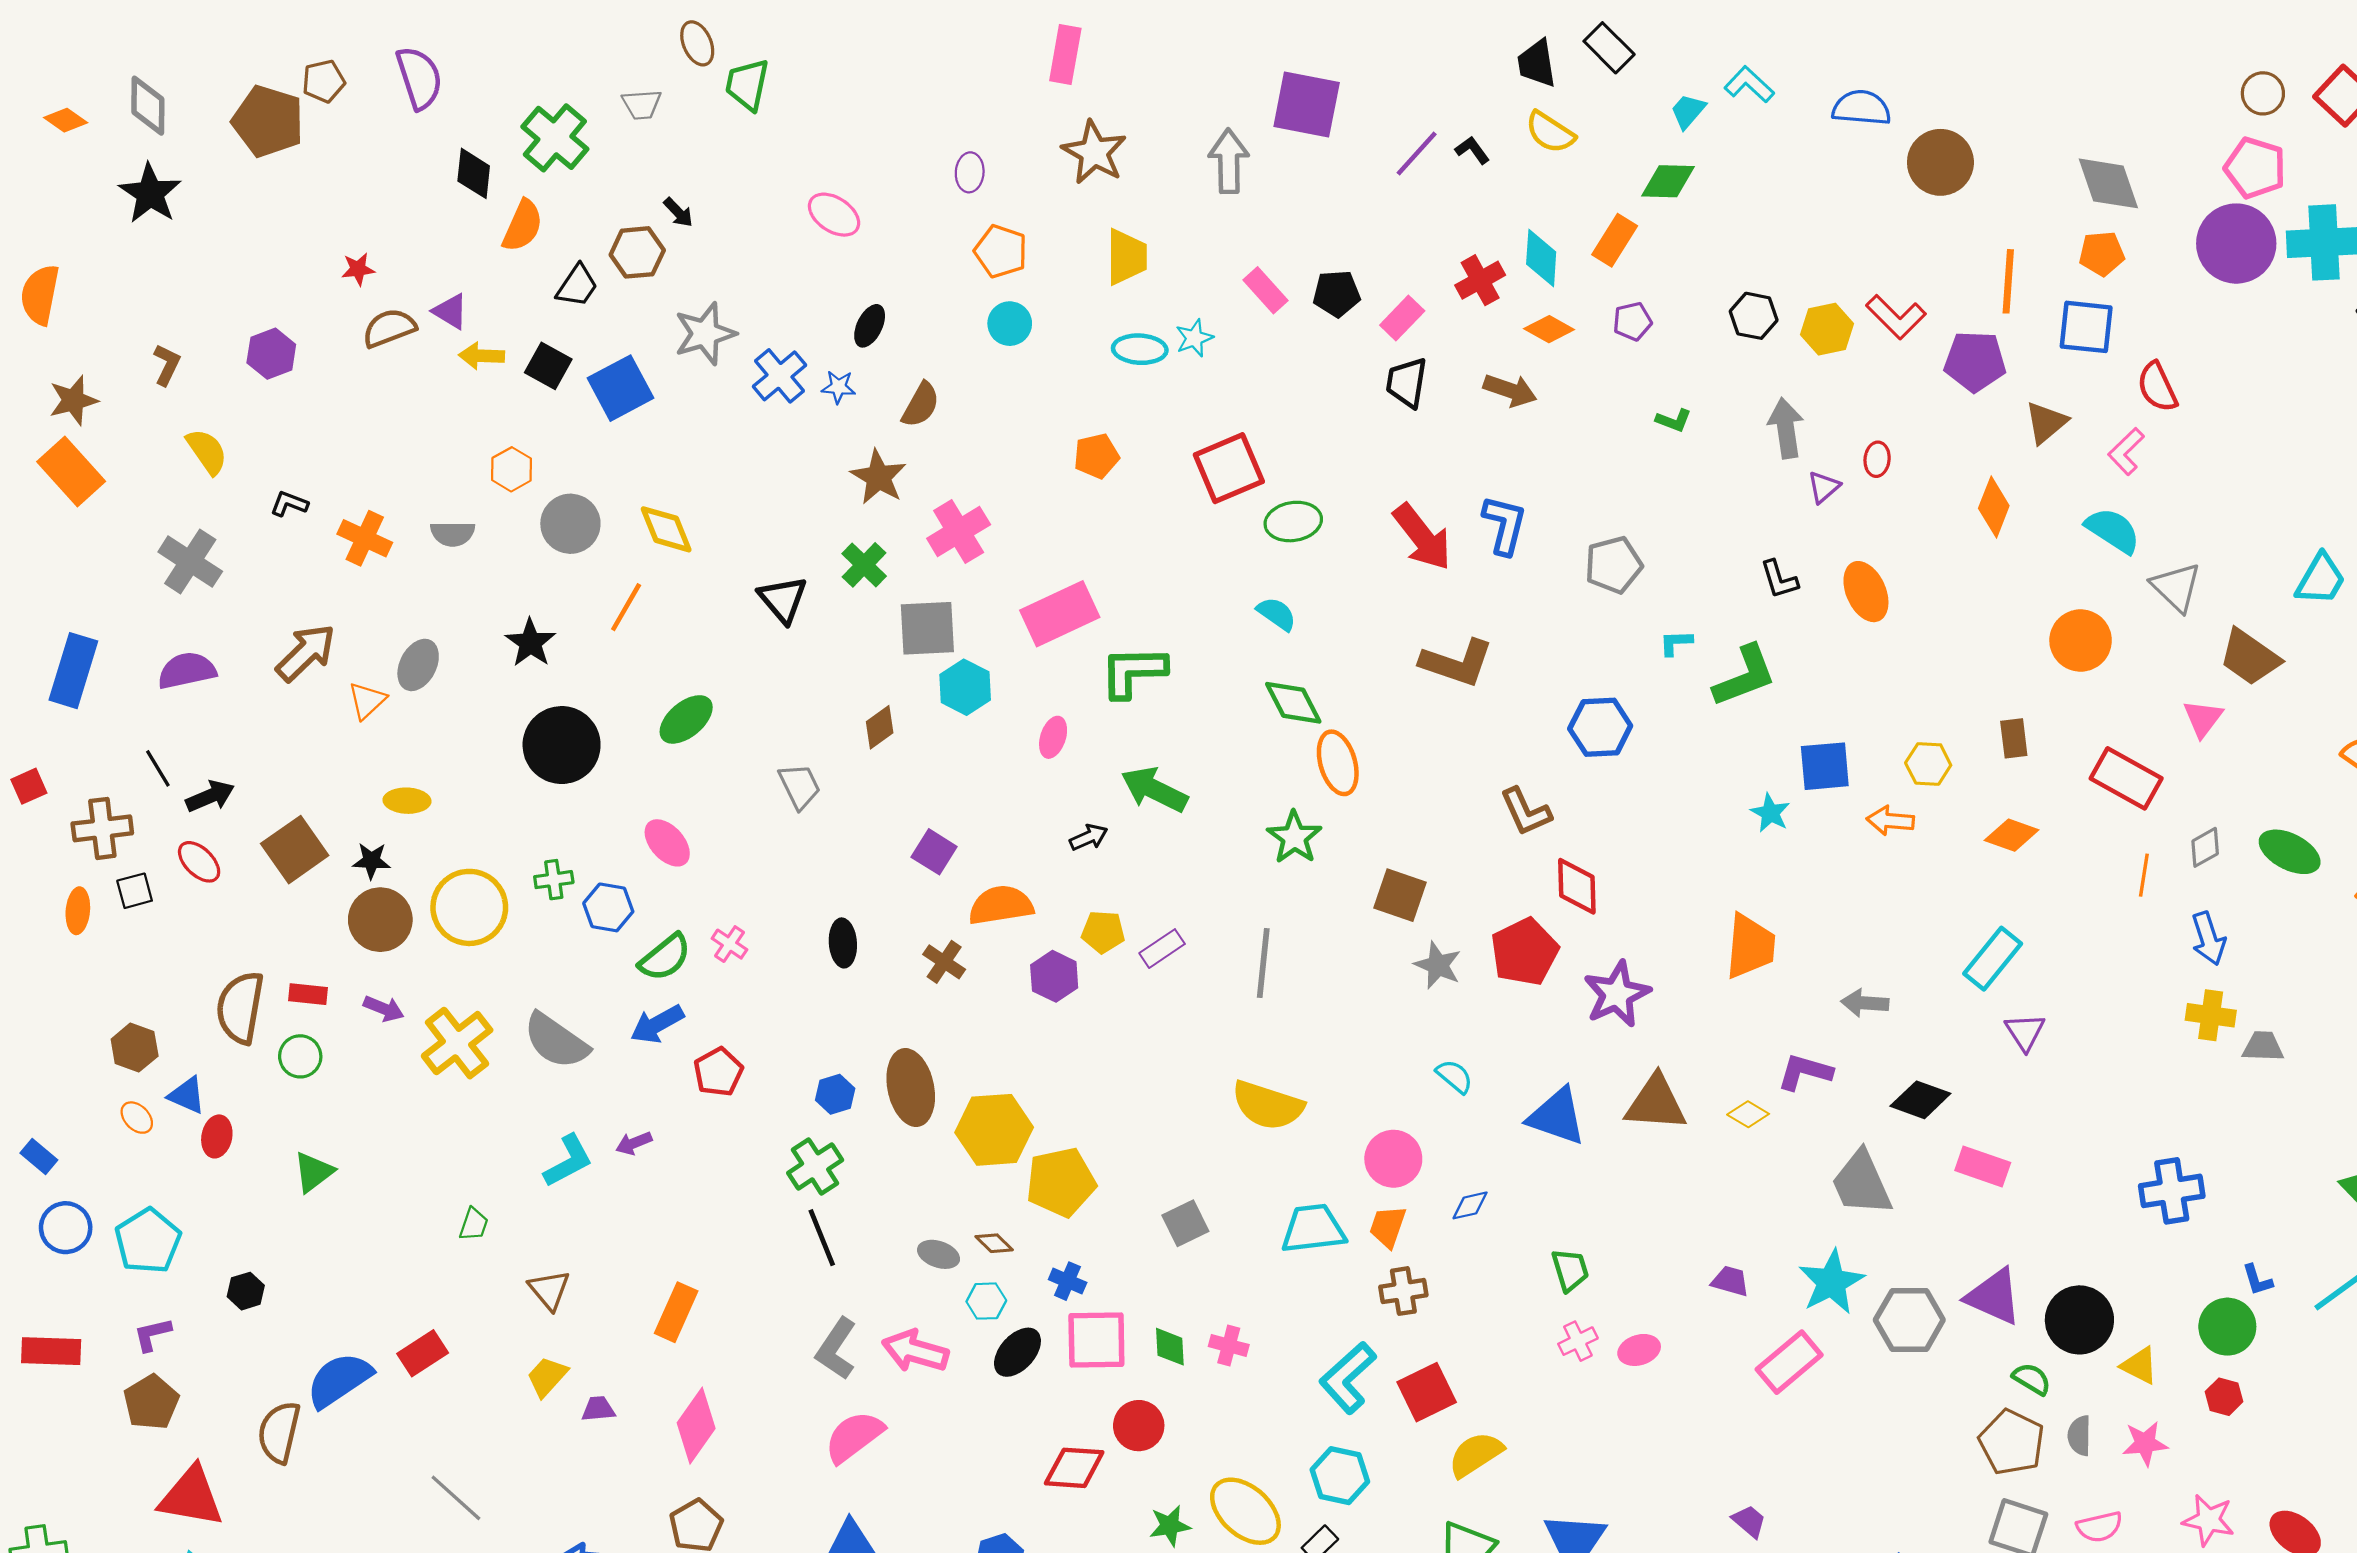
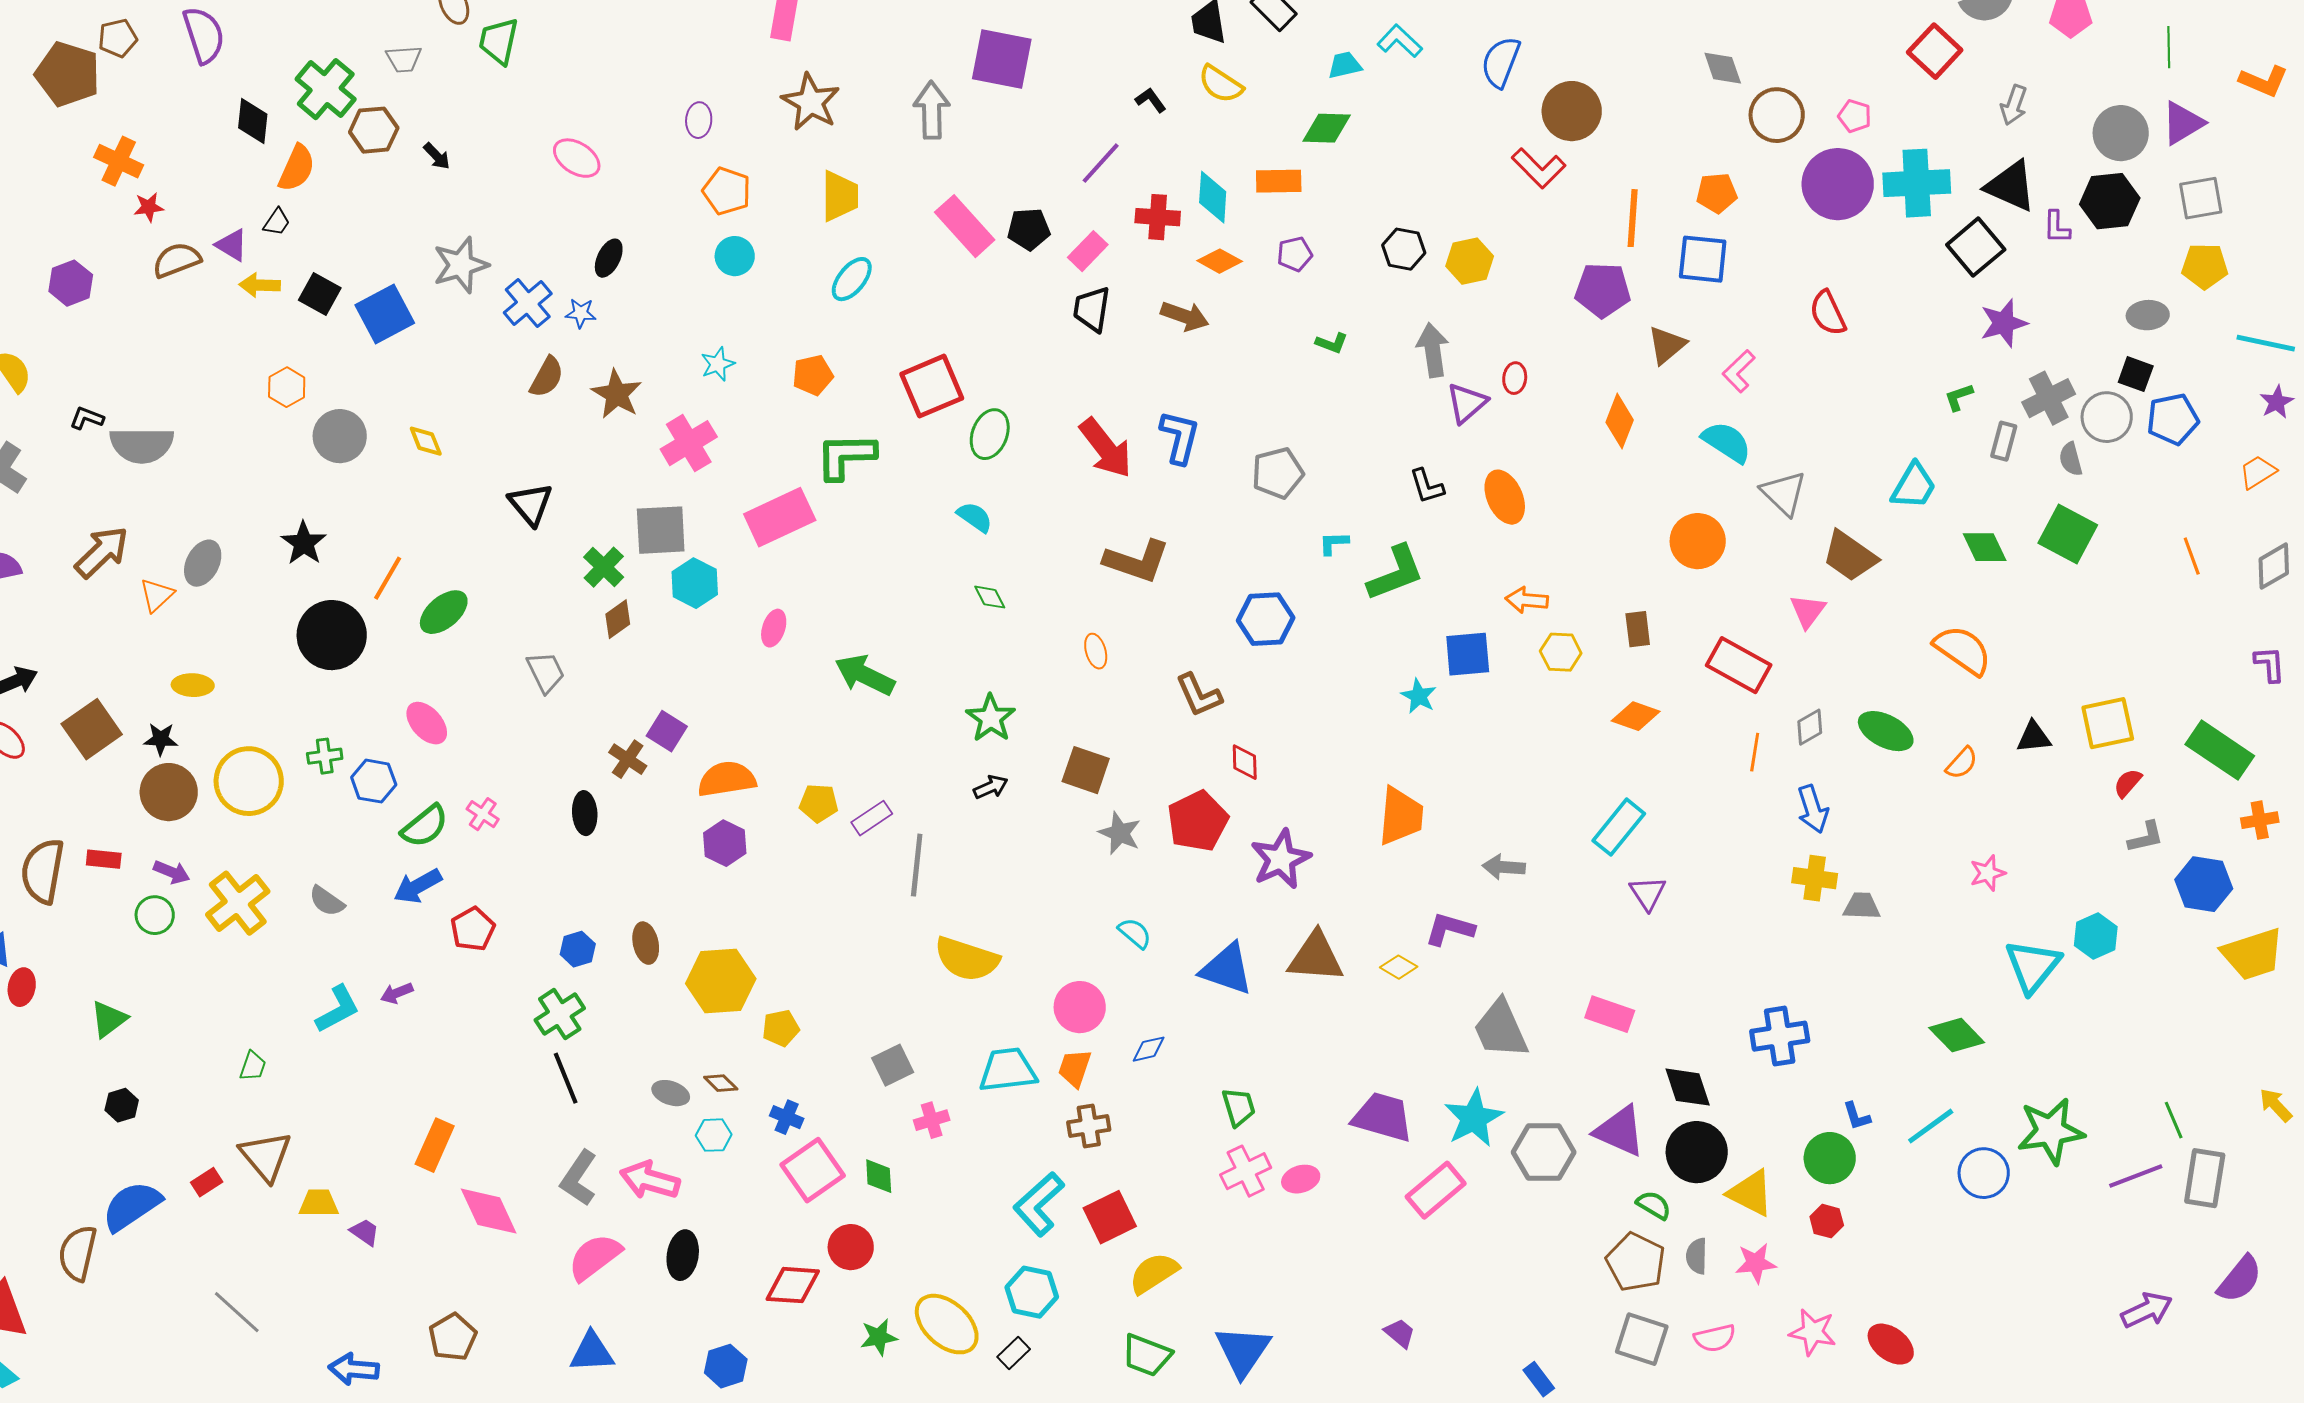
brown circle: (2263, 93) -> (1777, 115), moved, size x1.4
blue semicircle: (1861, 108) -> (1501, 62), turned -74
cyan trapezoid: (1688, 111) -> (1345, 65), turned 36
purple line: (1417, 153) -> (1101, 163), moved
pink pentagon: (2255, 168) -> (1855, 116), size x0.6
gray diamond: (2108, 183) -> (1723, 68), moved, size x0.7
orange rectangle: (1615, 240) -> (1279, 181), turned 57
brown hexagon: (637, 252) -> (374, 130), moved
red cross: (1480, 280) -> (1158, 217), turned 33
black trapezoid: (577, 286) -> (277, 222), moved, size x0.7
pink rectangle: (1265, 290) -> (965, 226), size x1.5
red L-shape: (1896, 317) -> (1539, 168), moved
cyan star: (1194, 338) -> (718, 364), moved
cyan ellipse: (1140, 349) -> (852, 279), turned -54
red semicircle: (2157, 387) -> (1828, 313), moved
brown semicircle: (921, 405) -> (547, 377), moved
purple triangle: (1824, 487) -> (1467, 403), size x1.4
green ellipse: (1293, 522) -> (990, 434), turned -60
yellow diamond: (666, 529) -> (426, 441), size x0.7
gray semicircle: (453, 534) -> (142, 445), moved, size x1.6
orange cross: (365, 538) -> (119, 161), moved
green cross: (864, 565) -> (604, 567), moved
orange line: (626, 607) -> (388, 578), moved
green L-shape: (1133, 672) -> (846, 456), moved
green diamond: (1293, 703) -> (990, 597), size x0.6
orange ellipse: (1338, 763) -> (1096, 651), moved, size x0.6
orange arrow: (1890, 821) -> (1527, 600), moved
black arrow: (1089, 837) -> (991, 787), moved
red diamond: (1577, 886) -> (1245, 762), size x0.7
brown cross: (944, 962) -> (628, 759), moved
gray line: (1263, 963) -> (917, 865), moved
purple hexagon: (1054, 976) -> (725, 843), moved
gray semicircle: (556, 1041) -> (327, 901), size x0.6
green circle: (300, 1056) -> (155, 915), moved
brown ellipse: (911, 1088) -> (646, 943), size x0.6
black diamond: (1920, 1100) -> (1688, 1087), moved, turned 52
yellow pentagon: (1061, 1182) -> (781, 1028), size x0.6
purple trapezoid: (1730, 1281) -> (1383, 1117), size x1.8
brown triangle: (549, 1290) -> (266, 1156), moved, size x1.4
black hexagon: (246, 1291) -> (122, 1105), moved
pink square: (1096, 1340) -> (813, 1170), turned -34
pink cross: (1578, 1341) -> (1246, 1171), size x1.4
pink cross: (1229, 1346) -> (932, 1120), moved, turned -32
black ellipse: (1017, 1352) -> (683, 1255), moved, turned -33
red rectangle: (423, 1353) -> (207, 1182), size x0.7
yellow triangle: (2139, 1366) -> (1751, 1193), size x1.4
yellow trapezoid: (547, 1377) -> (319, 1203), turned 48
purple trapezoid: (598, 1409) -> (365, 1232), turned 40
pink diamond: (696, 1426) -> (489, 1211), moved, turned -60

